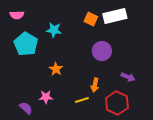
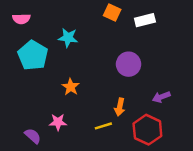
white rectangle: (115, 16) -> (145, 20), size x0.7
orange square: (91, 19) -> (112, 13), moved
purple arrow: (128, 77) -> (161, 97), turned 136

